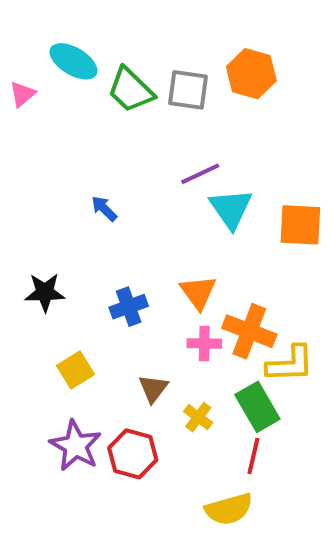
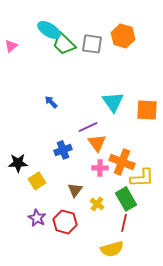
cyan ellipse: (73, 61) -> (49, 30), moved
purple line: (200, 174) -> (88, 127), moved
black star: (45, 292) -> (18, 163), moved
purple star: (76, 446) -> (37, 218), size x0.7

